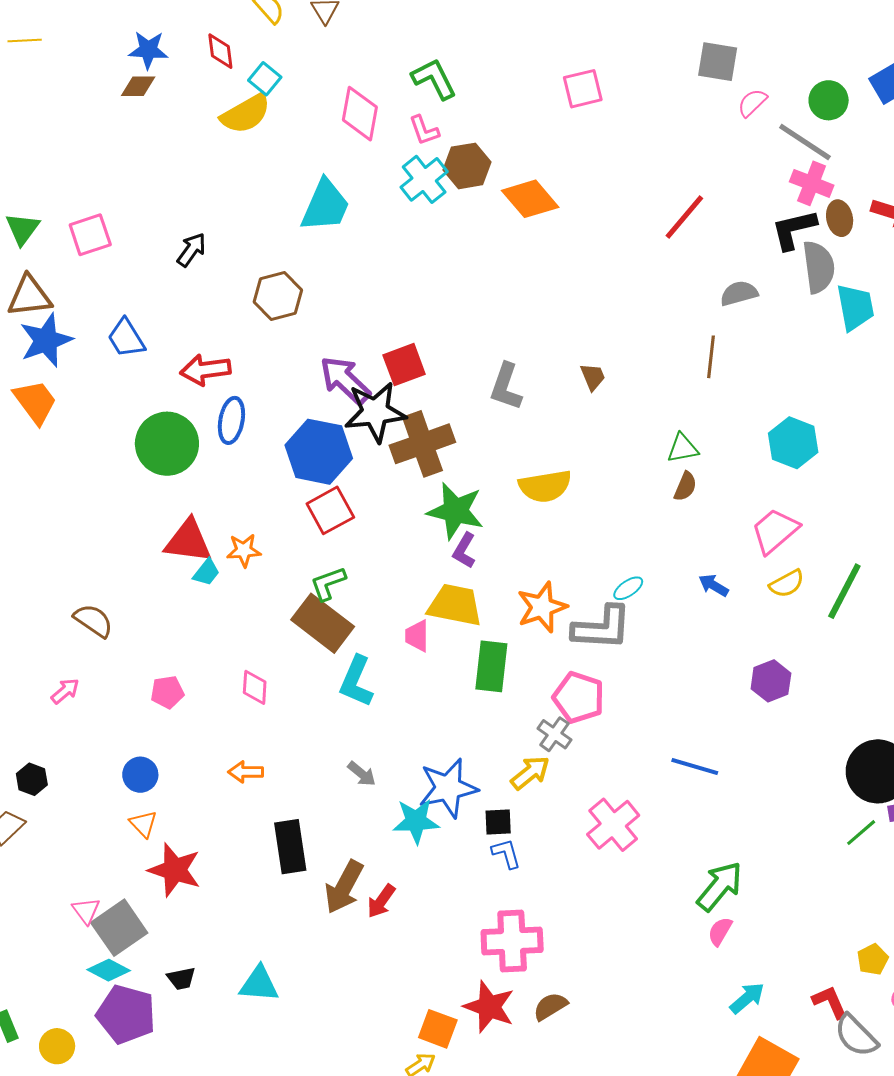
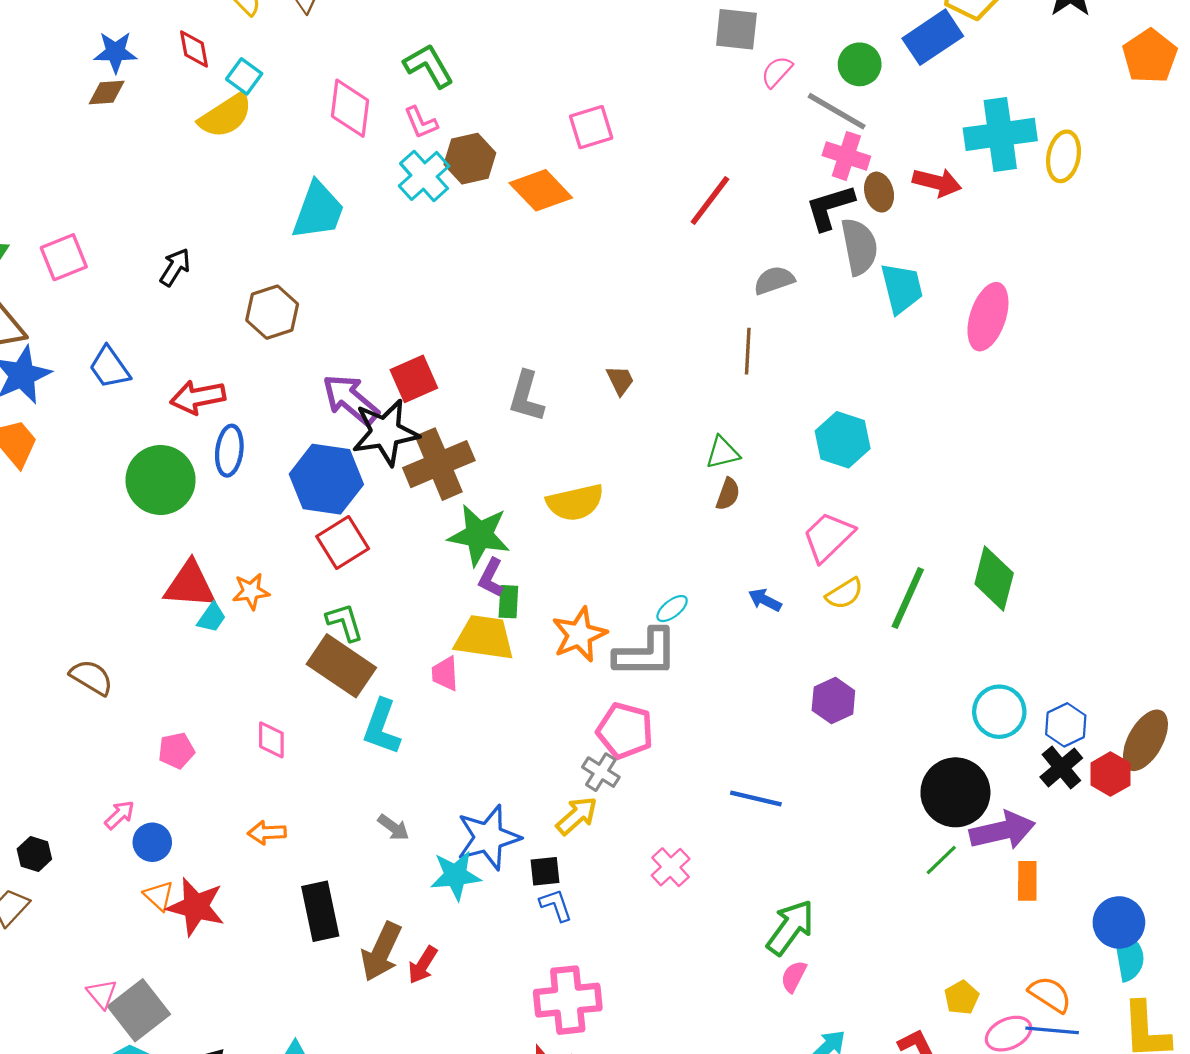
pink square: (583, 89) -> (591, 127), moved
green L-shape: (328, 583) -> (345, 622), turned 96
green rectangle: (491, 666) -> (508, 602), moved, size x0.6
pink arrow: (65, 691) -> (120, 815), moved
pink cross: (613, 825) -> (671, 867), size x0.7
red star: (175, 870) -> (196, 907), moved

